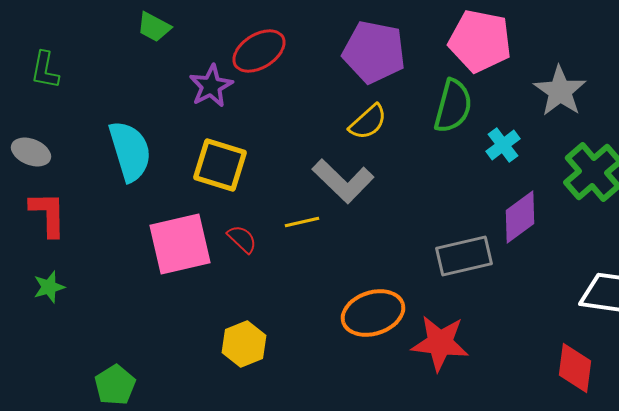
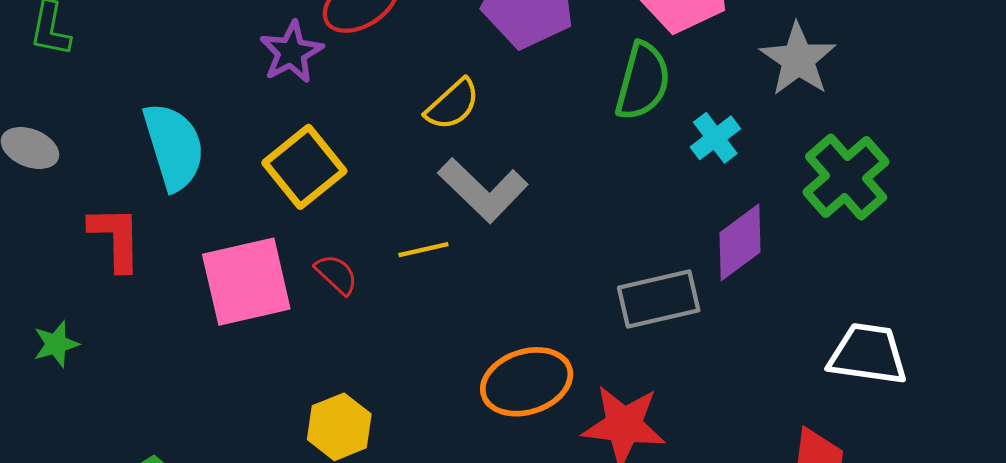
yellow semicircle: (368, 122) -> (453, 104), moved
yellow square: (220, 165) -> (304, 167), turned 34
red L-shape: (48, 214) -> (116, 238), moved

